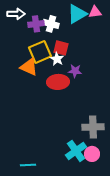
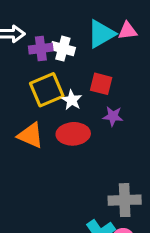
red square: (61, 48) -> (101, 84), moved
orange triangle: (29, 67) -> (31, 135), moved
purple star: (75, 71) -> (113, 116), moved

